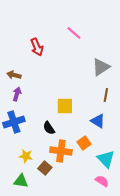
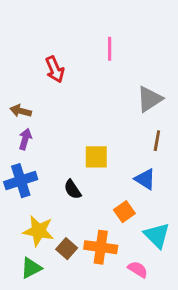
pink line: (74, 33) -> (110, 49), turned 49
orange cross: (61, 151) -> (101, 247), moved
yellow star: (26, 156) -> (39, 231), size x1.5
green triangle: (21, 181) -> (31, 268), turned -35
pink semicircle: (102, 181) -> (138, 269), moved

